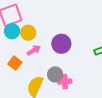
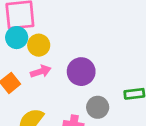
gray circle: (55, 74) -> (98, 107), moved

